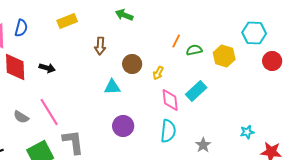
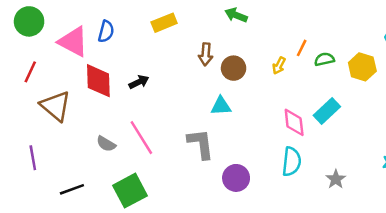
brown circle: (132, 64) -> (234, 68), moved
black arrow: (47, 68) -> (139, 82), turned -42
yellow arrow: (158, 73) -> (279, 66), moved
purple circle: (123, 126) -> (236, 178), moved
gray L-shape: (73, 142) -> (201, 144), moved

